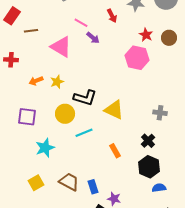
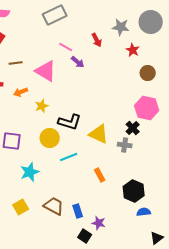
brown line: (31, 31) -> (16, 63), moved
red star: (146, 35) -> (133, 50), moved
brown circle: (169, 38) -> (148, 73), moved
pink hexagon: (137, 58) -> (147, 108), moved
orange arrow: (36, 81) -> (21, 92), moved
gray cross: (160, 113) -> (125, 145), moved
black cross: (148, 141) -> (133, 128), moved

